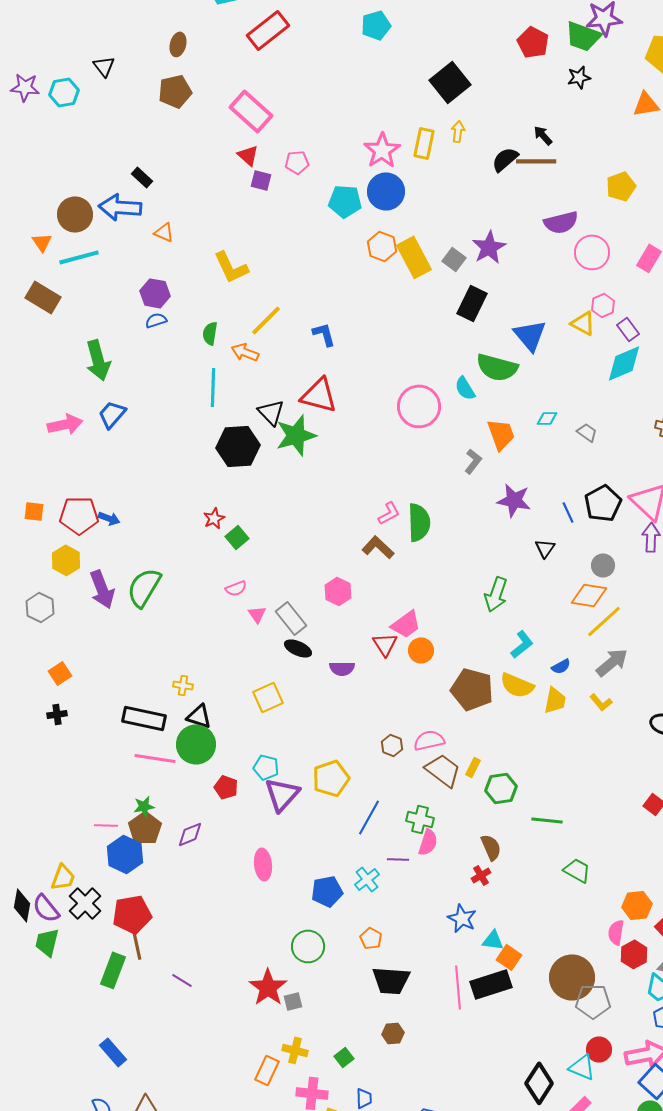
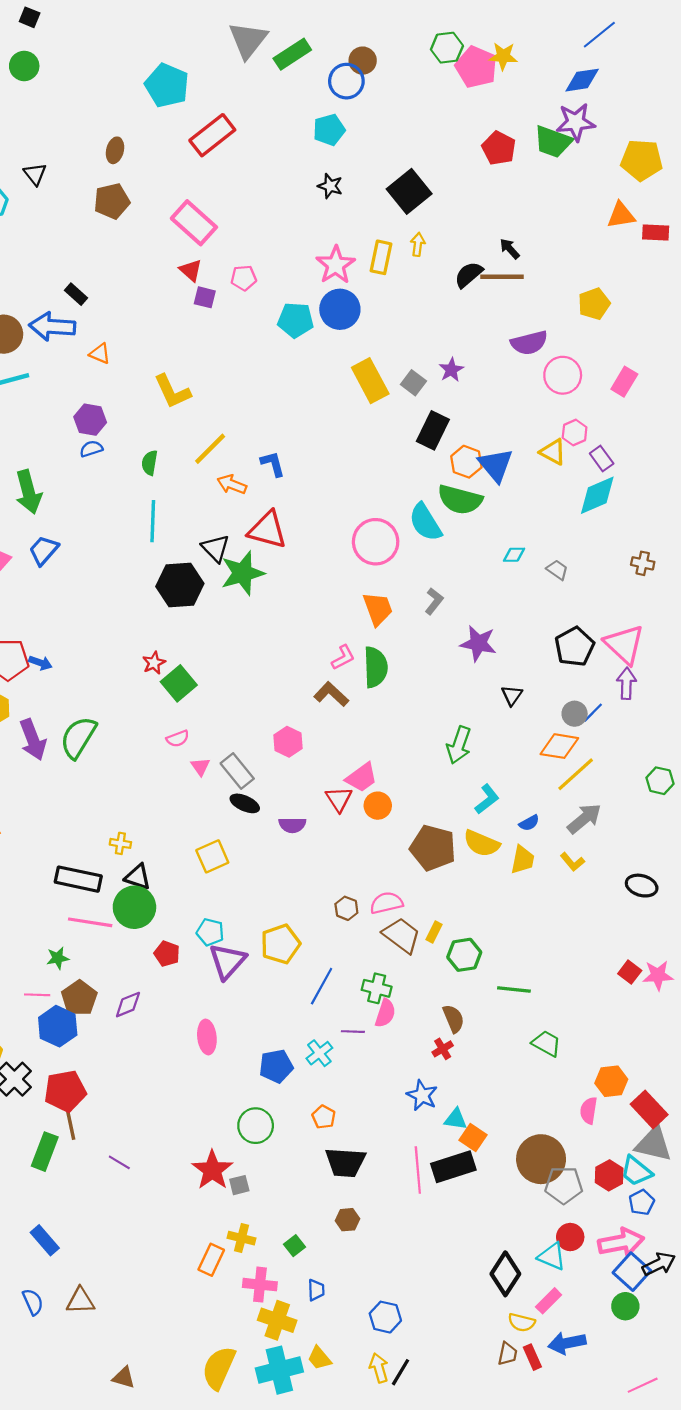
black star: (579, 77) -> (330, 186), moved, turned 30
orange hexagon: (382, 246) -> (466, 462), moved
purple star: (489, 247) -> (451, 370), size x0.7
orange arrow: (245, 352) -> (232, 484), moved
cyan semicircle: (465, 388) -> (425, 522), size x1.5
orange trapezoid: (501, 434) -> (378, 609), moved
blue line: (568, 512) -> (593, 713), moved, turned 70
green square: (237, 537) -> (179, 683), size x1.4
green star: (144, 806) -> (58, 958), moved
red hexagon: (634, 954) -> (609, 1175), moved

